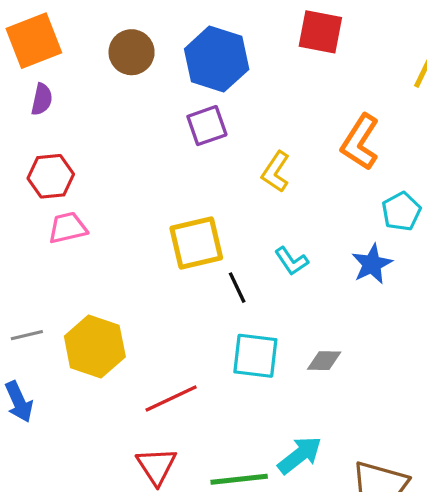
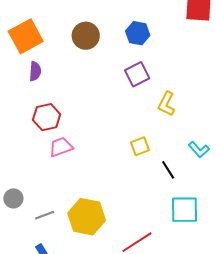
blue hexagon: (217, 59) -> (138, 33), size x0.6
yellow L-shape: (276, 172) -> (166, 104), moved
yellow square: (196, 243) -> (140, 146), size x0.6

